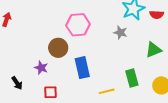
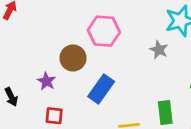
blue rectangle: (82, 68) -> (101, 89), turned 40

